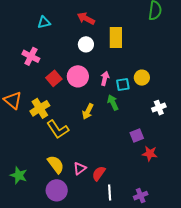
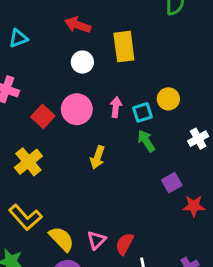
green arrow: (113, 102) -> (146, 141), moved
yellow L-shape: (58, 129) -> (25, 217), moved

